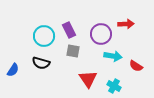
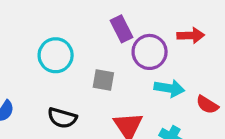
purple rectangle: (69, 30) -> (122, 29), moved
black semicircle: (41, 63) -> (62, 118), moved

